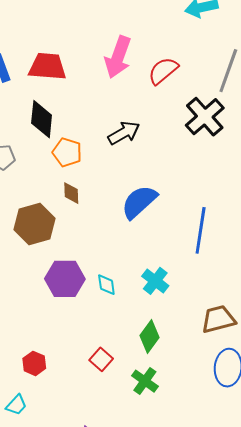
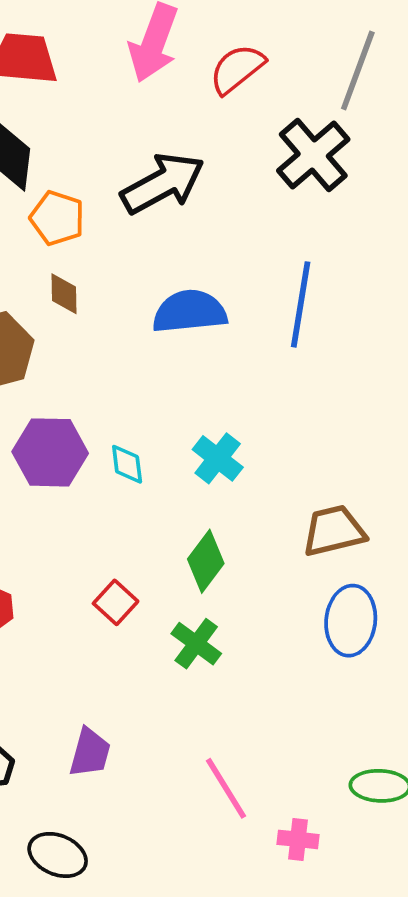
black arrow: (124, 133) -> (163, 183), size x1.4
blue semicircle: (139, 202) -> (190, 312), turned 36
blue line: (201, 230) -> (301, 304), moved

